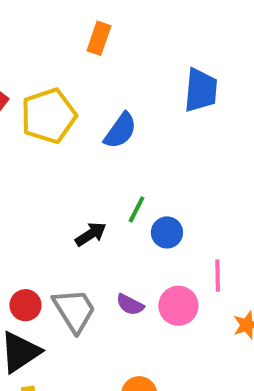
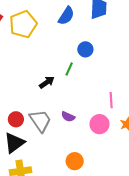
blue semicircle: (120, 131) -> (66, 16), moved
blue circle: (167, 232) -> (85, 49), moved
pink circle: (178, 306) -> (99, 124), moved

